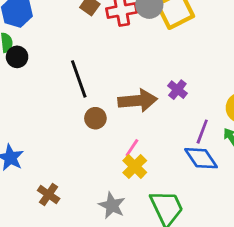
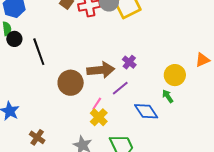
black line: (79, 79) -> (39, 52), moved
brown circle: (95, 118) -> (71, 83), size x1.6
purple line: (202, 132) -> (120, 88), moved, turned 30

